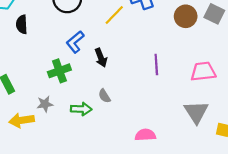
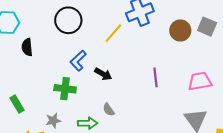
black arrow: (101, 58) -> (103, 74), turned -36
green cross: (59, 71) -> (65, 89), turned 30

